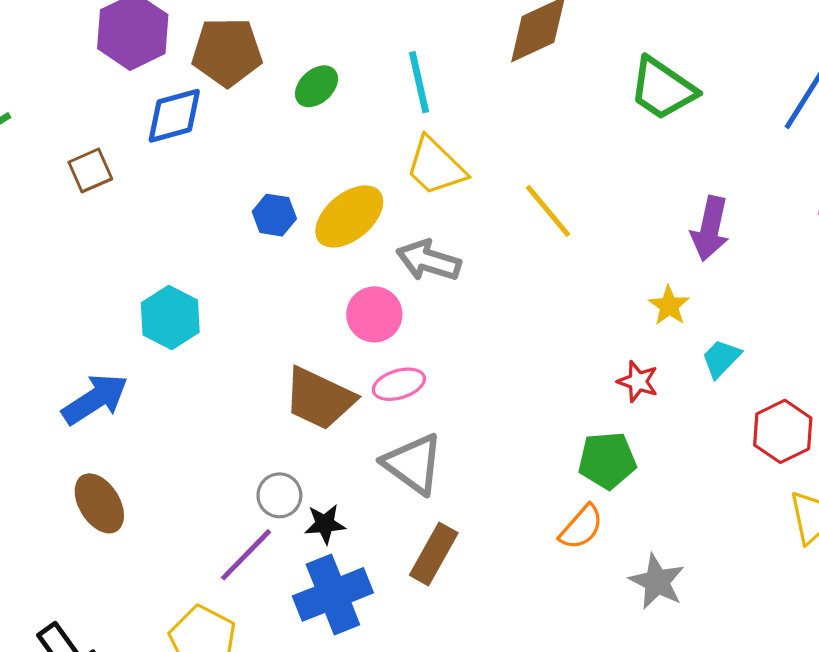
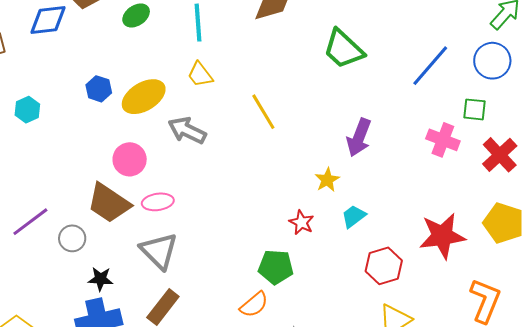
yellow trapezoid: (436, 166) -> (200, 75), size x0.7
pink circle: (374, 314) -> (130, 159), moved
cyan hexagon: (170, 317) -> (27, 110), moved, size x0.7
gray circle: (279, 495) -> (72, 238), moved
purple line: (246, 555) -> (30, 222), moved

